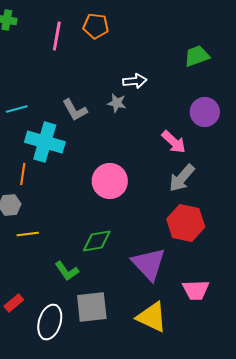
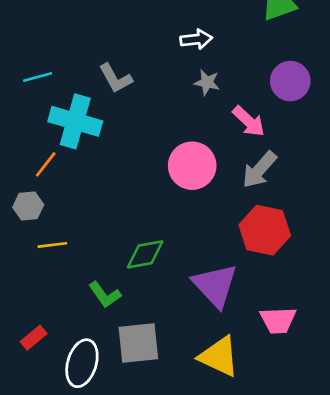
gray star: (117, 103) -> (207, 82), moved
orange line: (23, 174) -> (46, 164), turned 30
pink circle: (110, 181) -> (192, 166), moved

